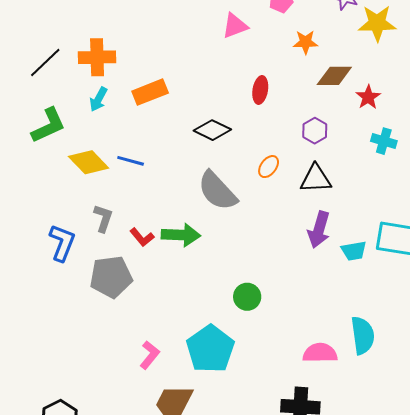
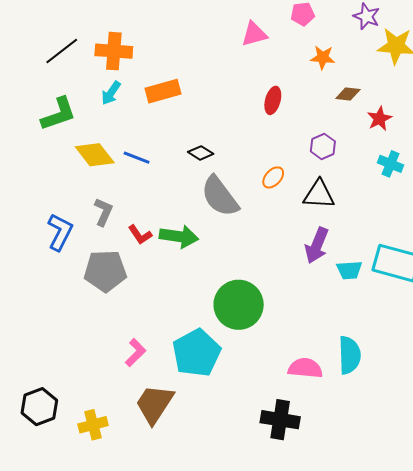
brown diamond: (334, 76) -> (348, 94), size x0.7
black diamond: (212, 130) -> (201, 153), moved, size x0.7
green circle: (247, 297) -> (239, 305), size x1.8

